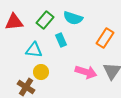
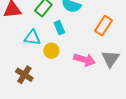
yellow circle: (41, 72) -> (51, 51), moved

